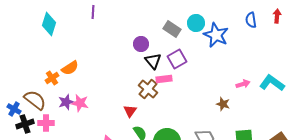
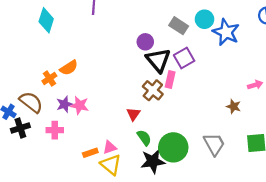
black triangle: (153, 61) -> (158, 60), size x1.4
pink rectangle: (164, 79) -> (170, 80), turned -70
pink cross: (46, 123) -> (55, 130), moved

